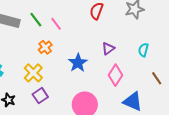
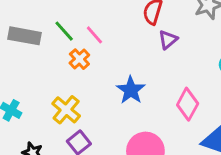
orange cross: (45, 47) -> (79, 59), moved
purple triangle: (108, 48) -> (168, 40), moved

